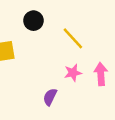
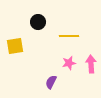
yellow line: (73, 38) -> (69, 36), turned -48

